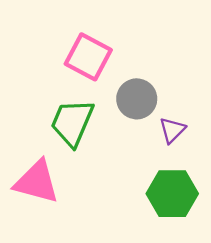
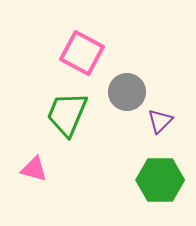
pink triangle: (37, 182) -> (34, 169), size x0.6

